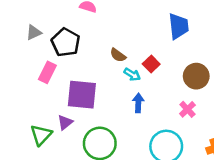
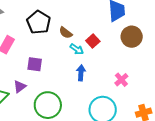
black pentagon: (66, 42) -> (39, 22), moved
brown circle: (196, 76) -> (132, 37), moved
purple square: (82, 95) -> (35, 64), size x0.6

